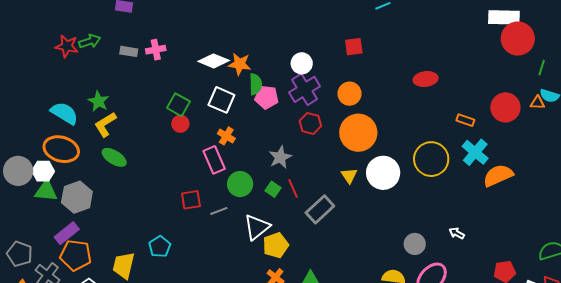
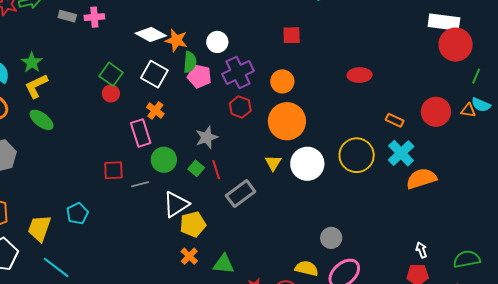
white circle: (302, 63) -> (217, 42), moved
white arrow: (457, 233) -> (421, 250), moved, turned 35

